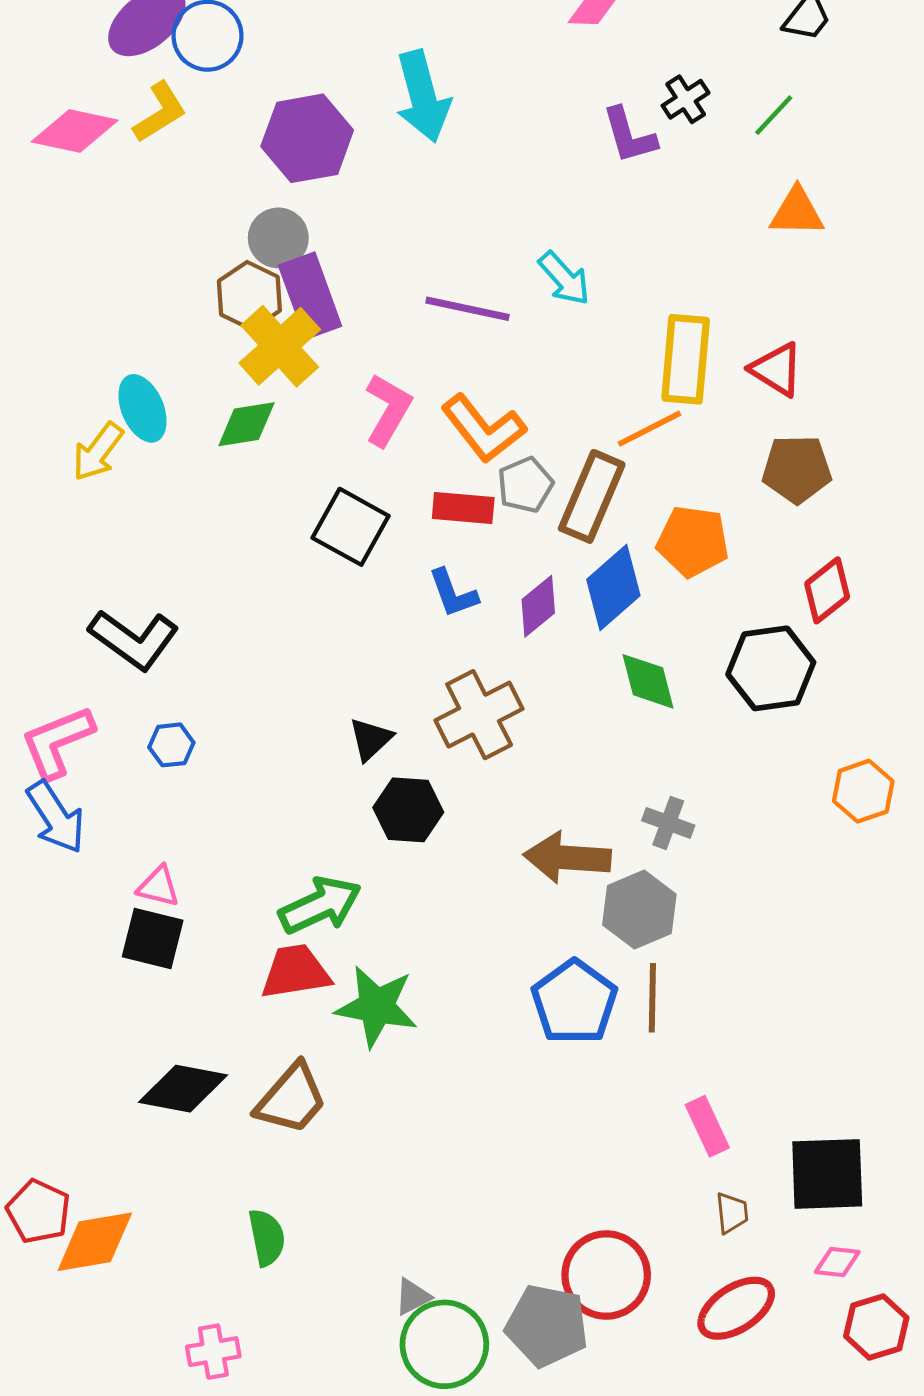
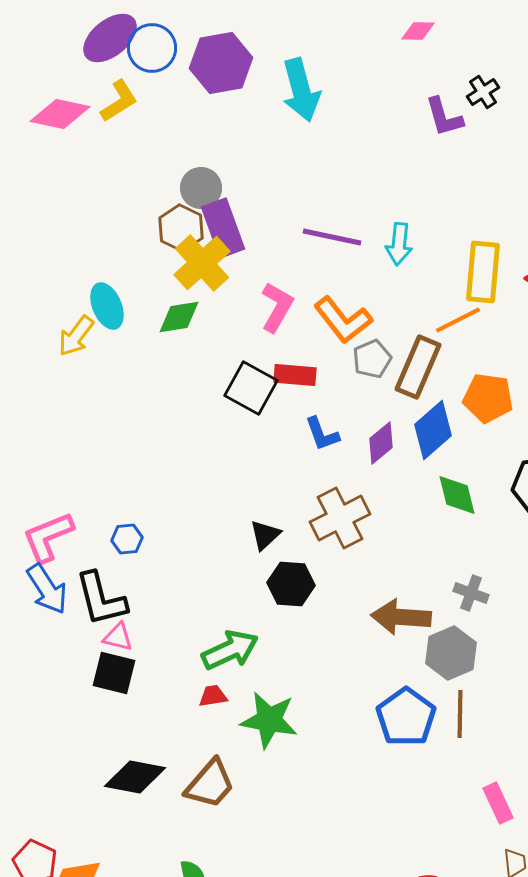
purple hexagon: (307, 138) -> (221, 63), moved
cyan arrow: (564, 278) -> (399, 244), moved, turned 48
red rectangle: (463, 508) -> (295, 375), moved
black L-shape: (134, 639) -> (101, 599), moved, turned 40
red trapezoid: (296, 972) -> (213, 696), size x0.6

